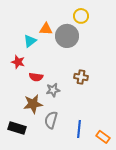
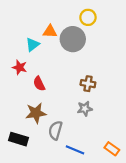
red semicircle: (36, 77) -> (39, 84), turned 56
gray star: (53, 90) -> (85, 109), moved
blue line: (79, 129) -> (75, 150), moved, turned -72

